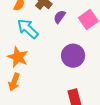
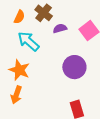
purple semicircle: (60, 17) -> (60, 28), turned 40

